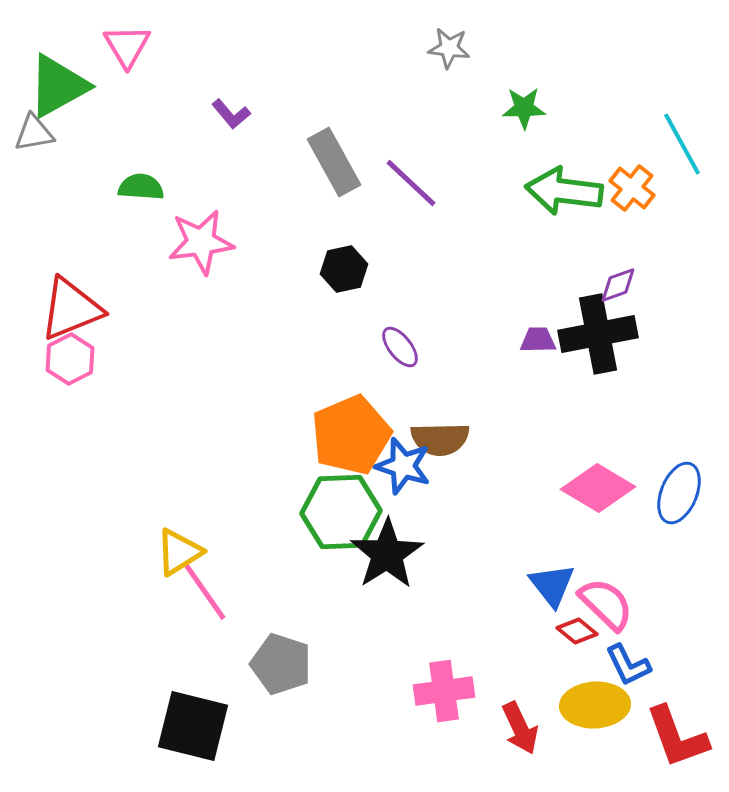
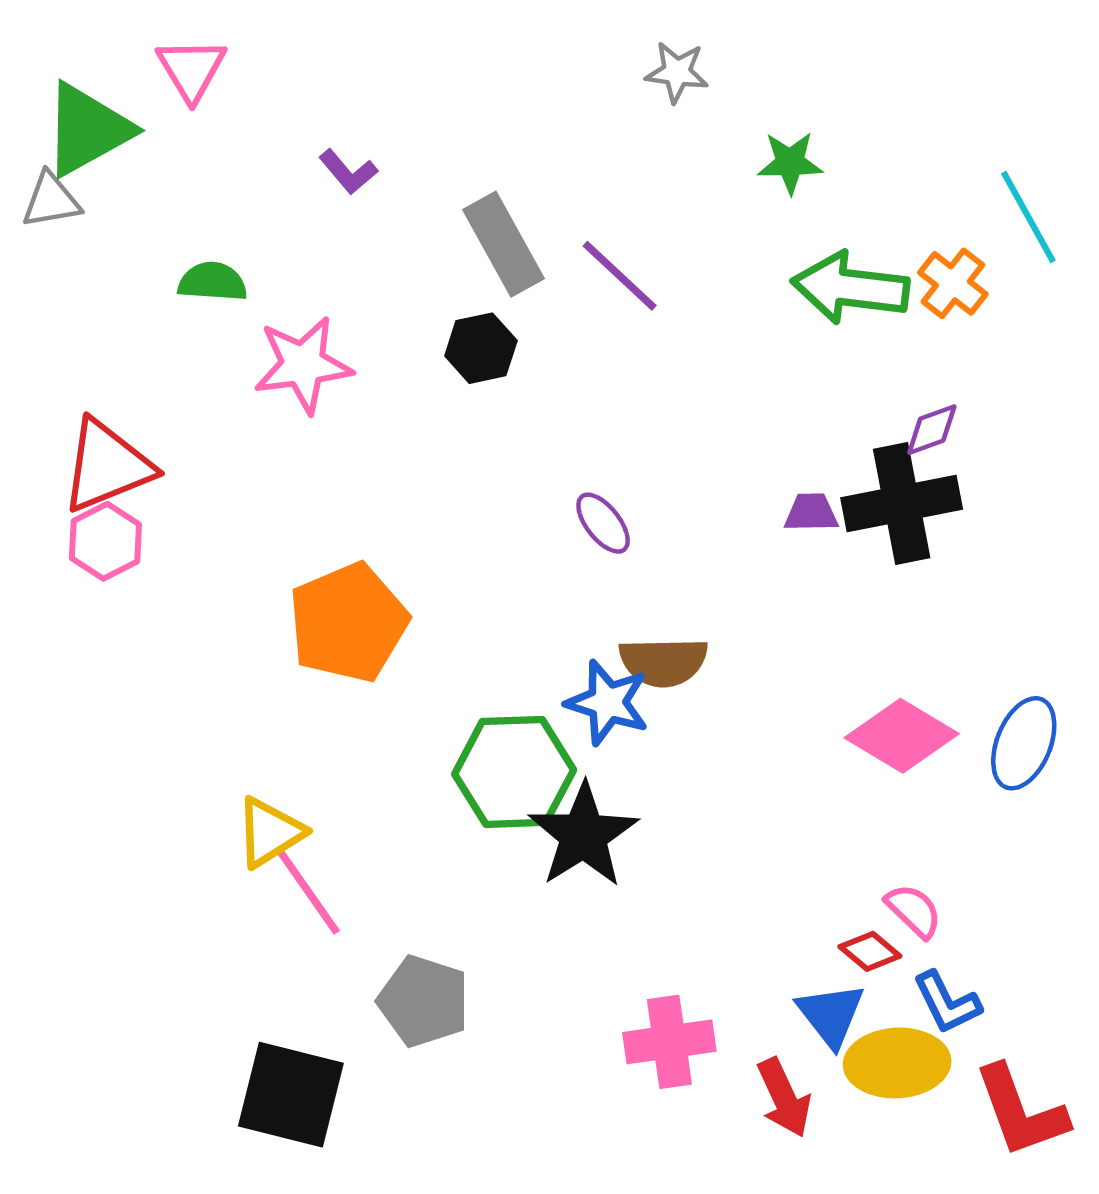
black hexagon: (344, 269) -> (481, 348), moved
orange pentagon: (351, 435) -> (348, 623), moved
blue triangle: (552, 585) -> (831, 1015), moved
pink semicircle: (606, 604) -> (914, 911), size x0.7

